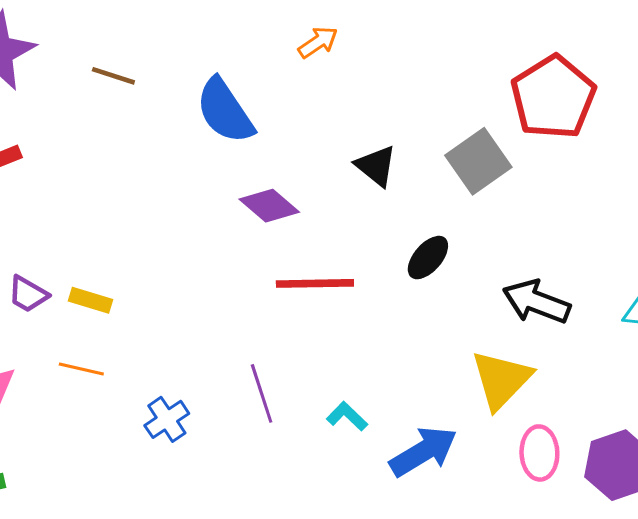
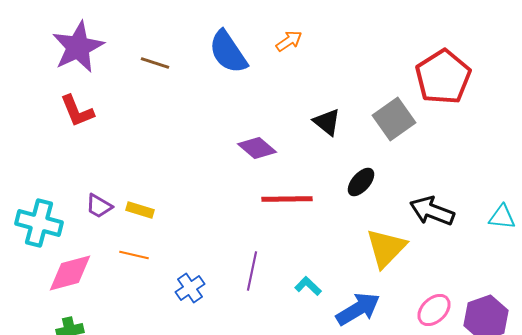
blue semicircle: (225, 111) -> (228, 52), moved
yellow triangle: (501, 380) -> (386, 248), moved
purple line: (262, 393) -> (252, 271), turned 30
pink ellipse: (539, 453) -> (434, 310), turned 48

